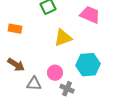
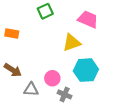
yellow triangle: (63, 38) -> (72, 43), moved

